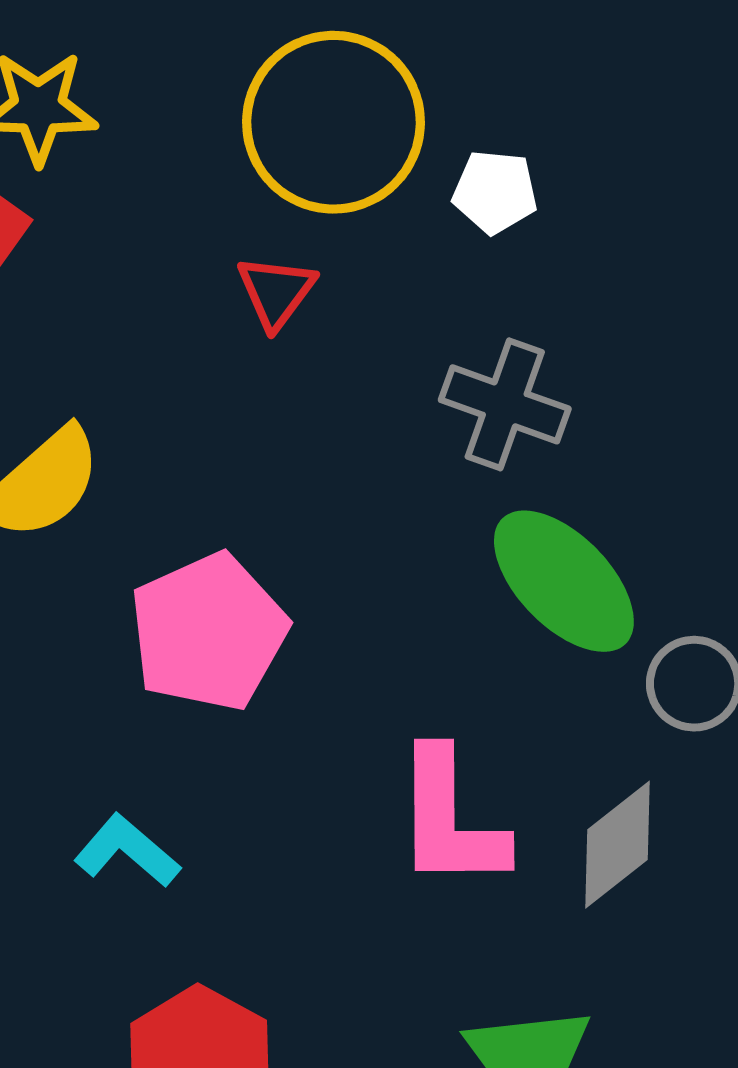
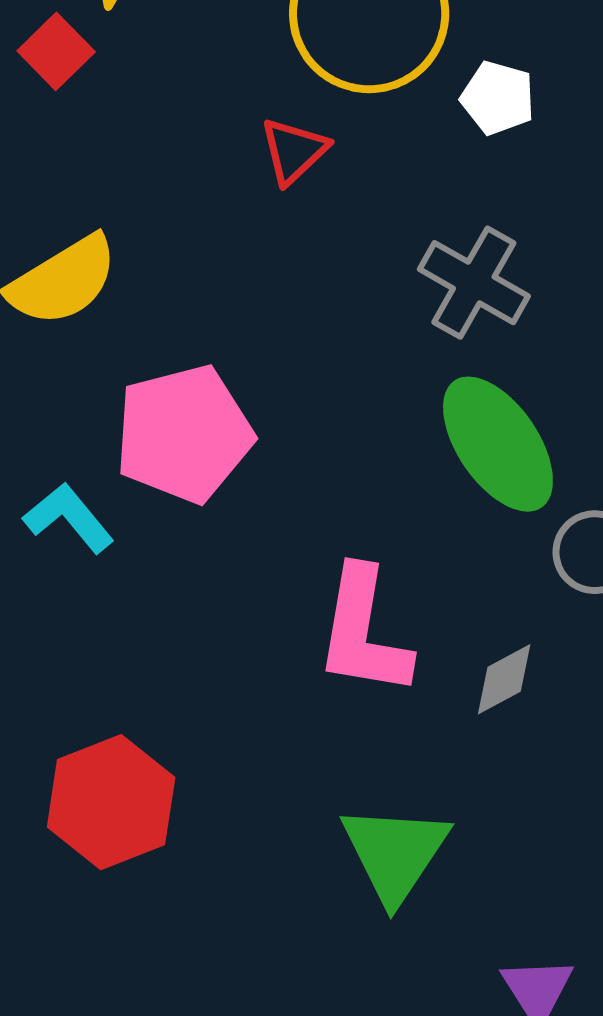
gray diamond: (618, 845) -> (504, 679), size x0.7
cyan L-shape: (127, 851) -> (69, 518), moved

